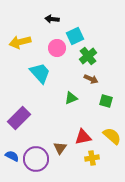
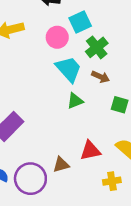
cyan trapezoid: (40, 73) -> (69, 69), moved
brown triangle: (60, 148) -> (61, 165), turned 40
yellow cross: (92, 158) -> (112, 181), moved

